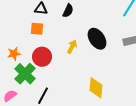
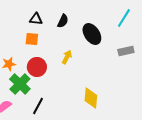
black ellipse: (97, 39) -> (92, 34), moved

